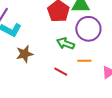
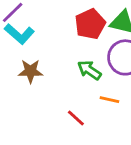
red line: (61, 72) -> (76, 118), moved

